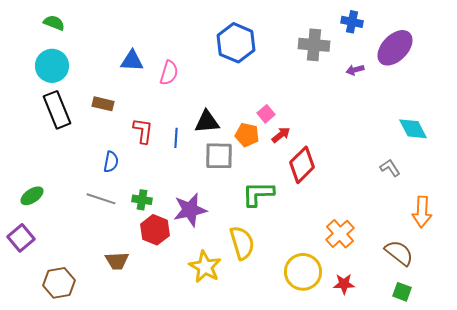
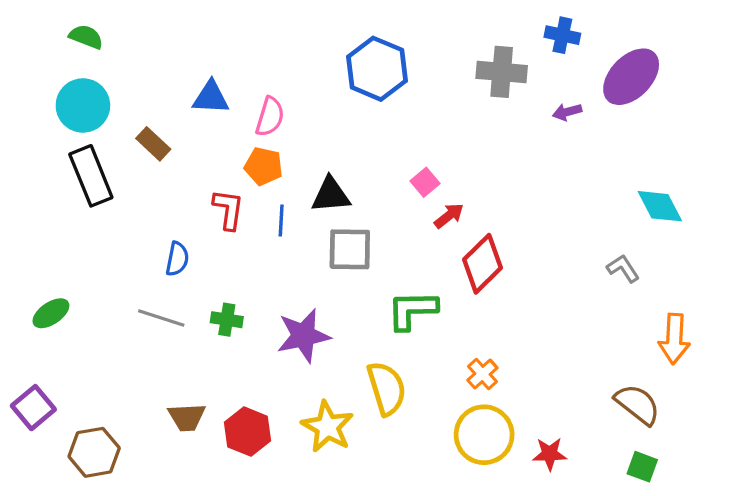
brown rectangle: (103, 104) -> (153, 144), moved, turned 30
orange pentagon: (247, 135) -> (264, 166), moved
red hexagon: (155, 230) -> (248, 432), moved
orange cross: (340, 234) -> (482, 374), moved, size x0.7
purple square: (21, 238) -> (33, 408), moved

